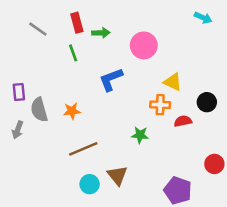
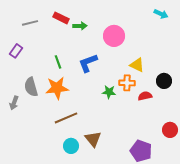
red rectangle: (77, 23) -> (61, 18), turned -49
gray line: (38, 29) -> (30, 23), turned -49
green line: (73, 53) -> (58, 62), moved
purple rectangle: (19, 92) -> (16, 51), moved, turned 40
orange star: (72, 111) -> (57, 88), size x1.6
green star: (140, 135) -> (109, 92), moved

